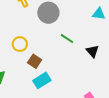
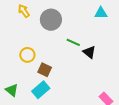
black triangle: (93, 51) -> (89, 52), moved
cyan rectangle: (42, 80) -> (41, 90), moved

